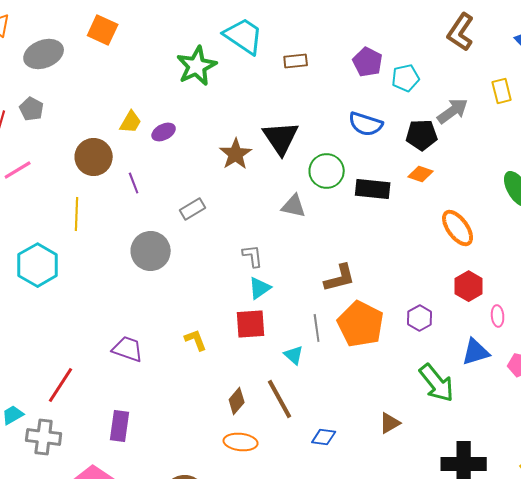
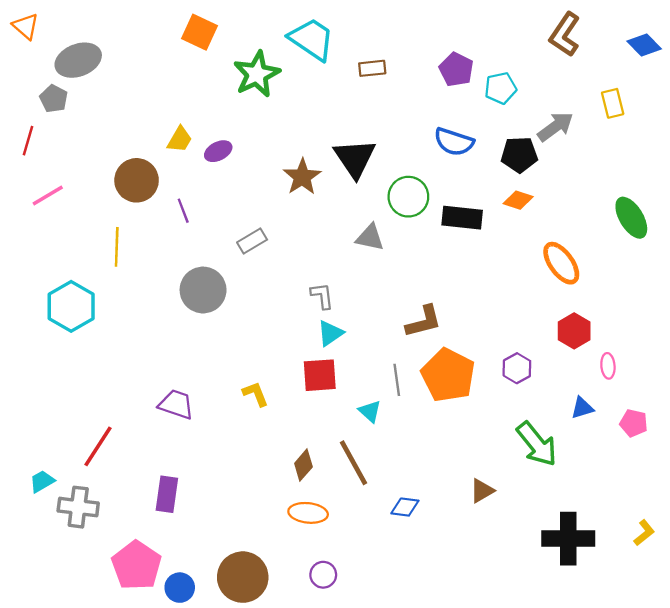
orange square: (103, 30) -> (200, 32), moved
gray pentagon: (32, 109) -> (54, 99), moved
blue triangle: (476, 352) -> (582, 408), size x0.7

